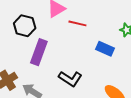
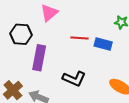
red line: (77, 23) -> (80, 38), moved

